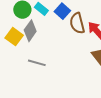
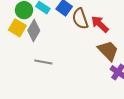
yellow square: (14, 37) -> (17, 28), moved

